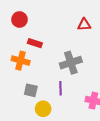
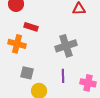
purple line: (61, 88) -> (63, 76), moved

